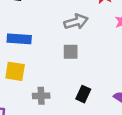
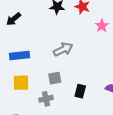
gray arrow: (76, 22) -> (63, 49), moved
gray square: (71, 52) -> (55, 78), moved

